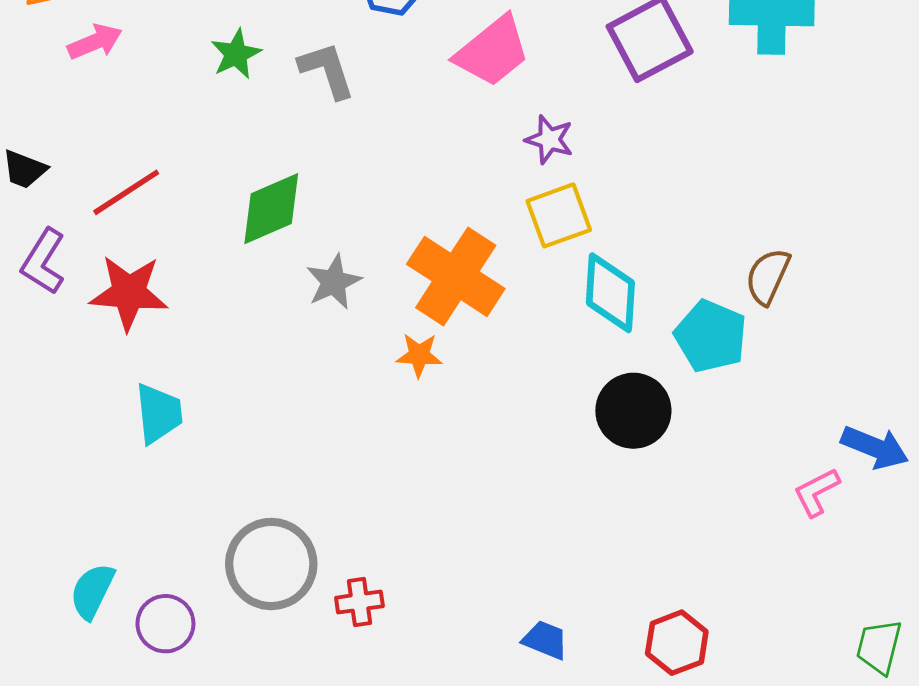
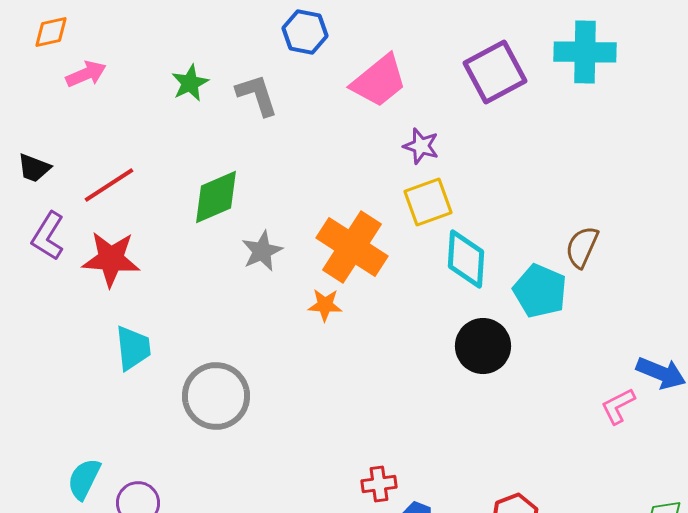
gray circle: (271, 564) -> (216, 396), moved
red cross: (359, 602) -> (379, 484), moved

